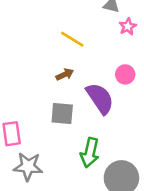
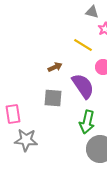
yellow line: (72, 39) -> (83, 45), moved
green arrow: (90, 153) -> (87, 122), moved

